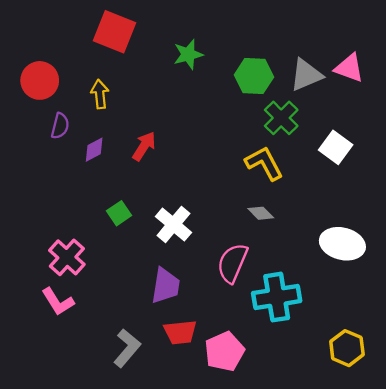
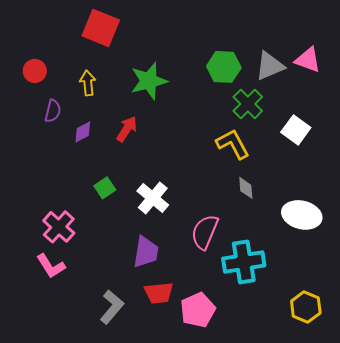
green star: (188, 54) -> (149, 81), moved, size x1.4
red circle: (40, 80) -> (35, 71), size x0.7
gray diamond: (261, 213) -> (246, 188), moved, turned 40

